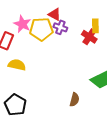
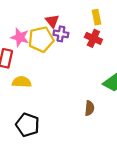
red triangle: (55, 14) -> (52, 21), turned 32
yellow rectangle: (95, 26) -> (97, 17), moved

